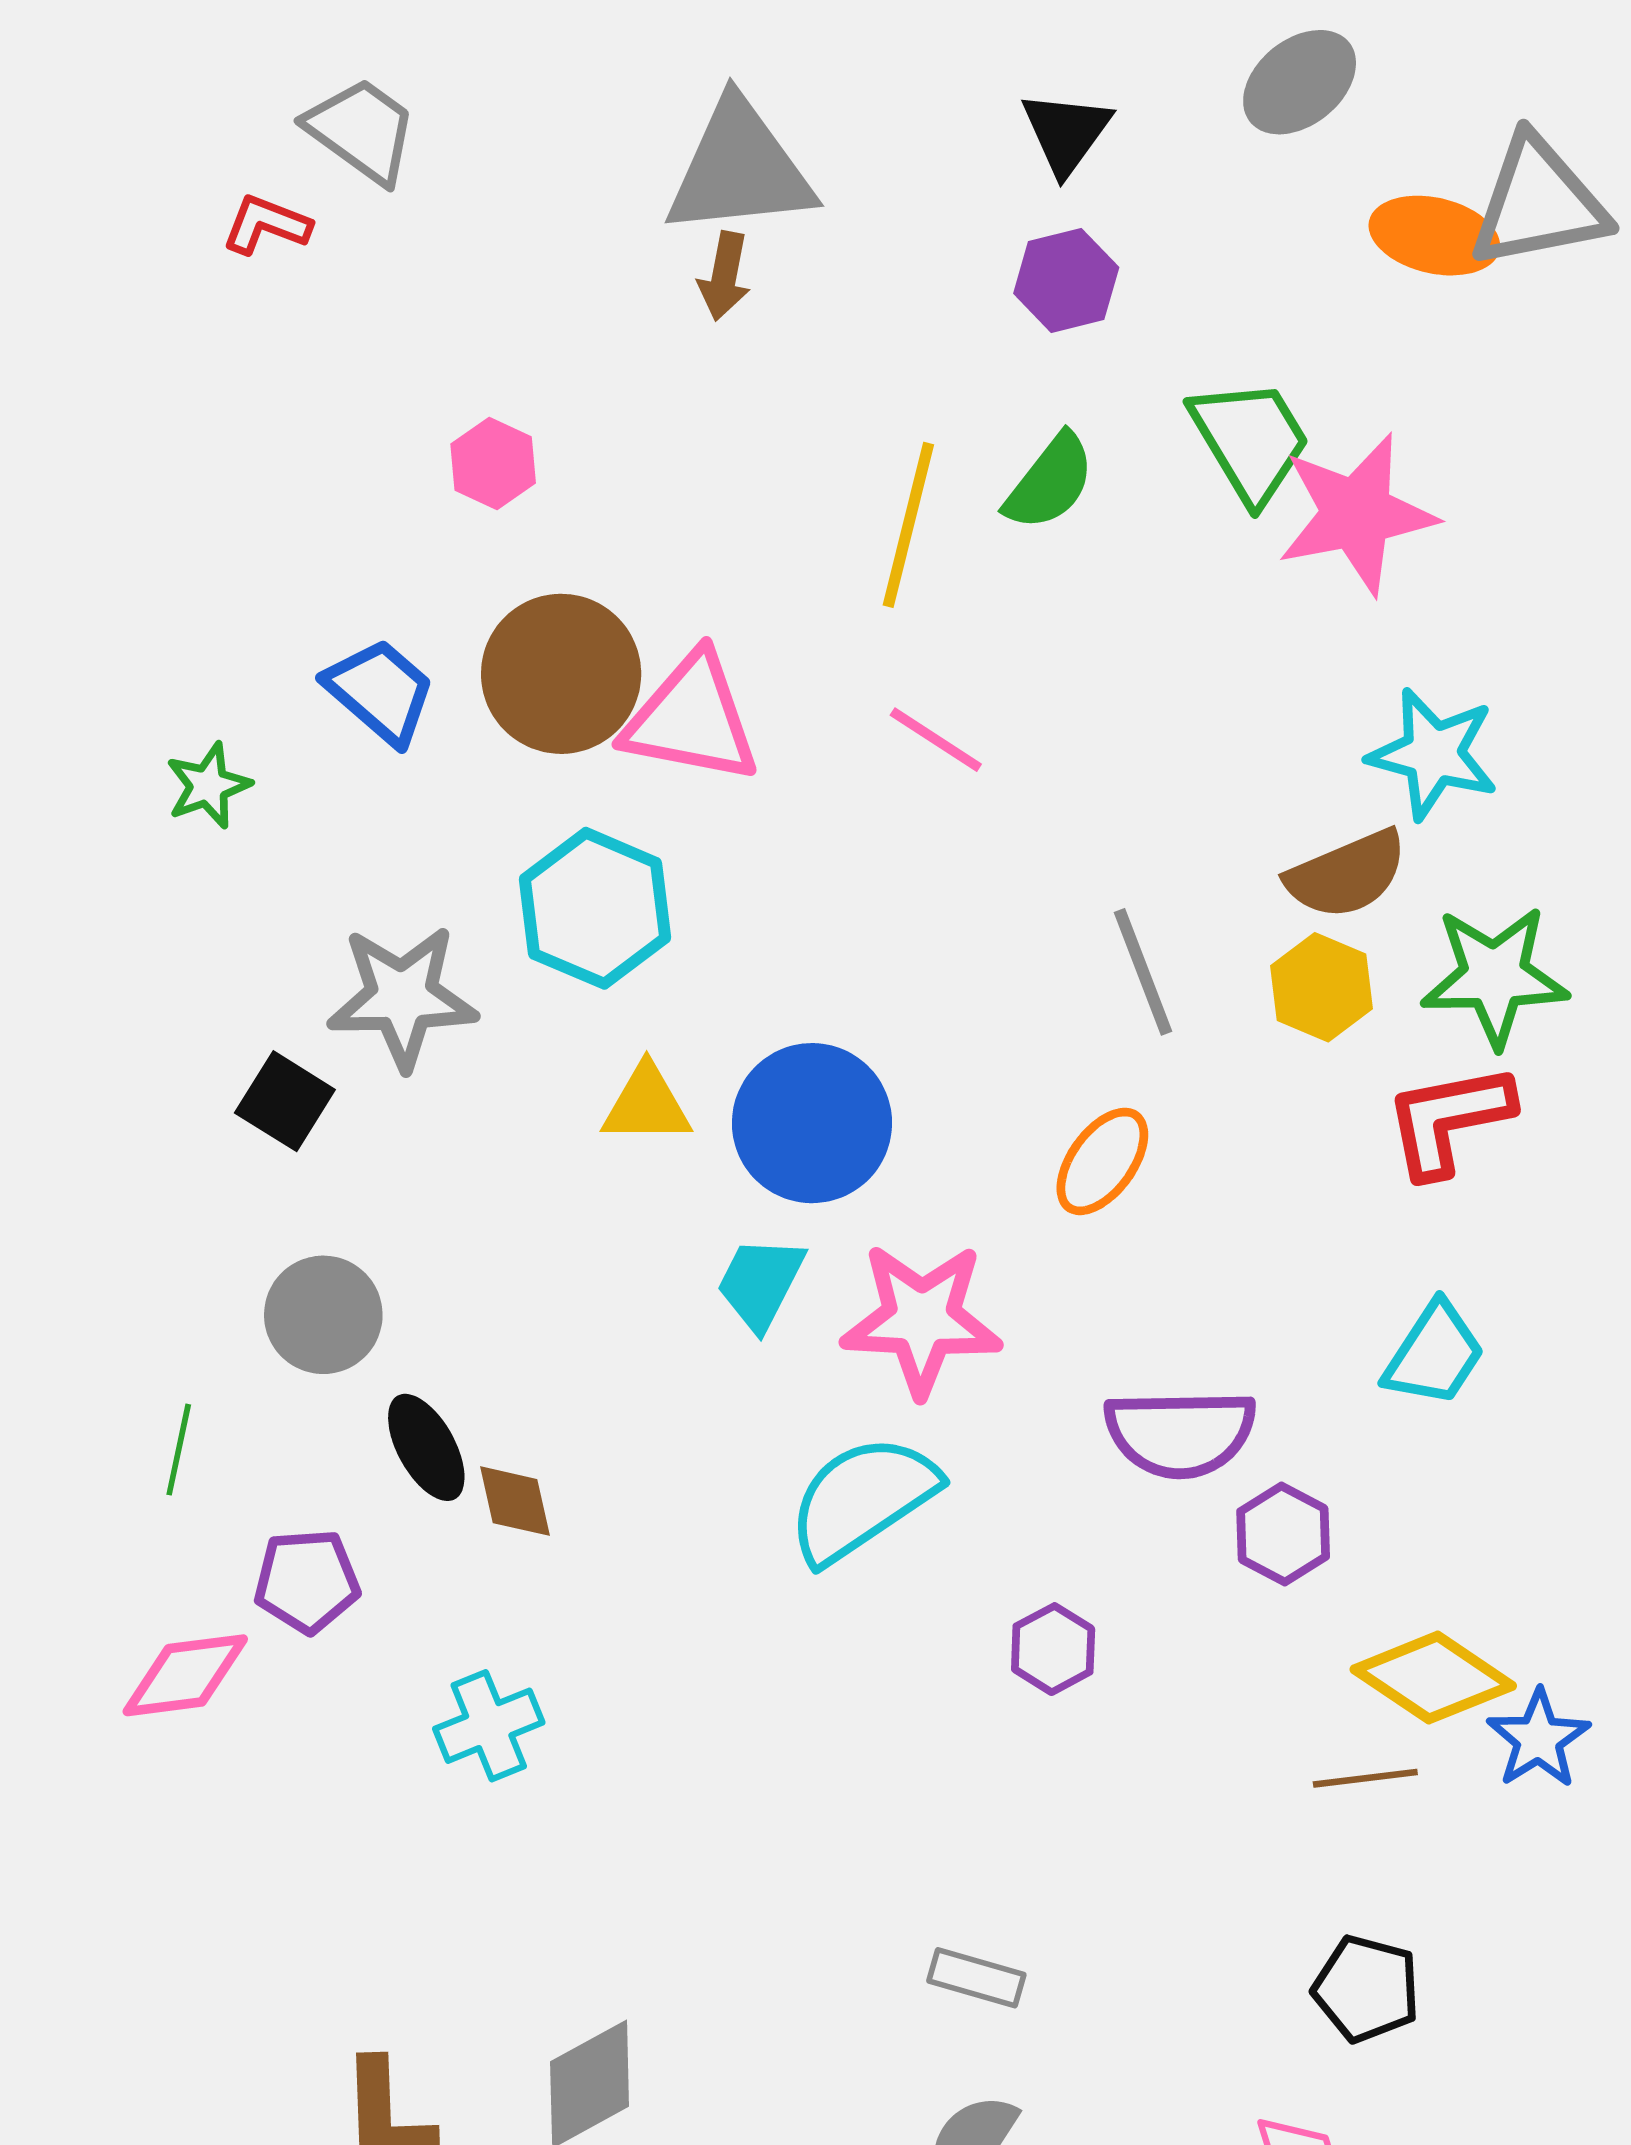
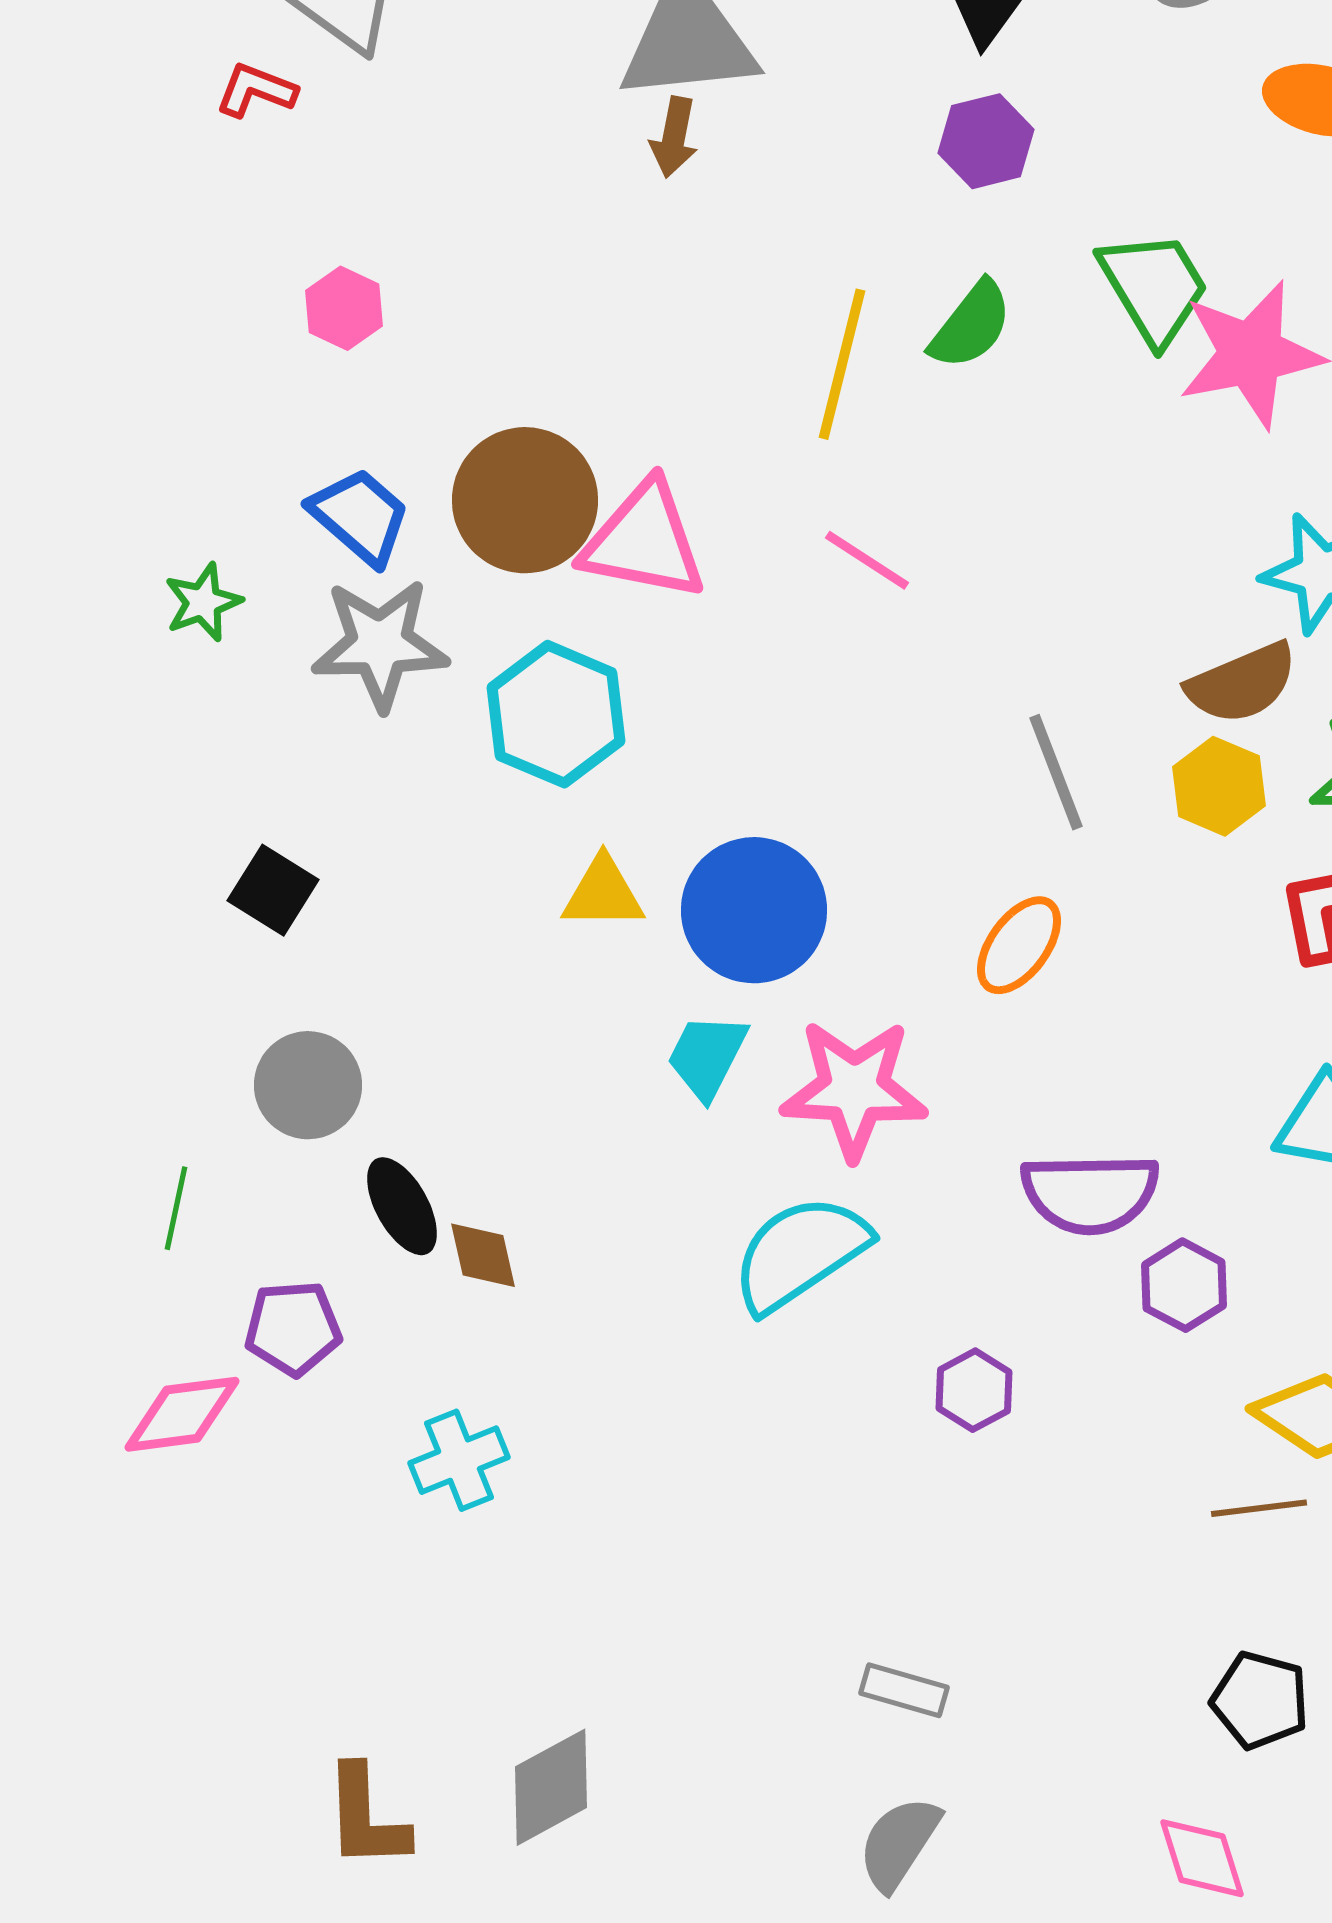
pink hexagon: (493, 463) -> (344, 308), moved
gray star: (402, 997) -> (380, 644), moved

